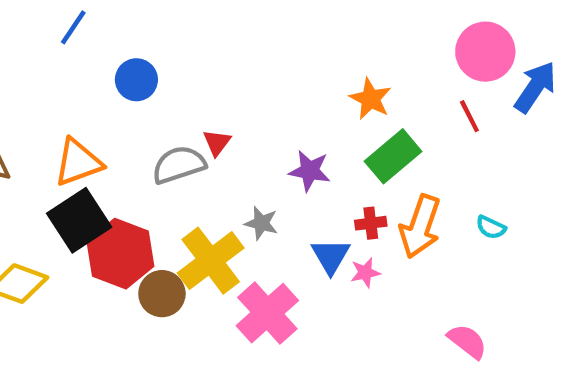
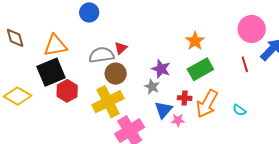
red line: (469, 116) -> (245, 64), moved
gray star: (261, 223) -> (152, 87), moved
red hexagon: (120, 254) -> (67, 91), size x0.7
brown circle: (162, 294) -> (116, 74), moved

